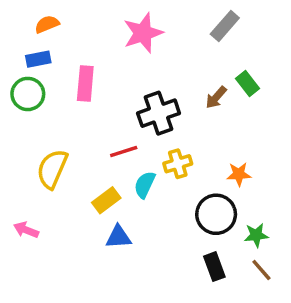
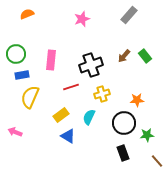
pink star: (143, 33) -> (82, 19), size x0.7
blue rectangle: (38, 59) -> (22, 75), moved
pink rectangle: (85, 84) -> (51, 60), moved
green rectangle: (247, 84) -> (145, 56), moved
cyan semicircle: (145, 185) -> (89, 117), moved
blue triangle: (118, 237) -> (68, 136), turned 35
brown line: (261, 270) -> (157, 161), moved

